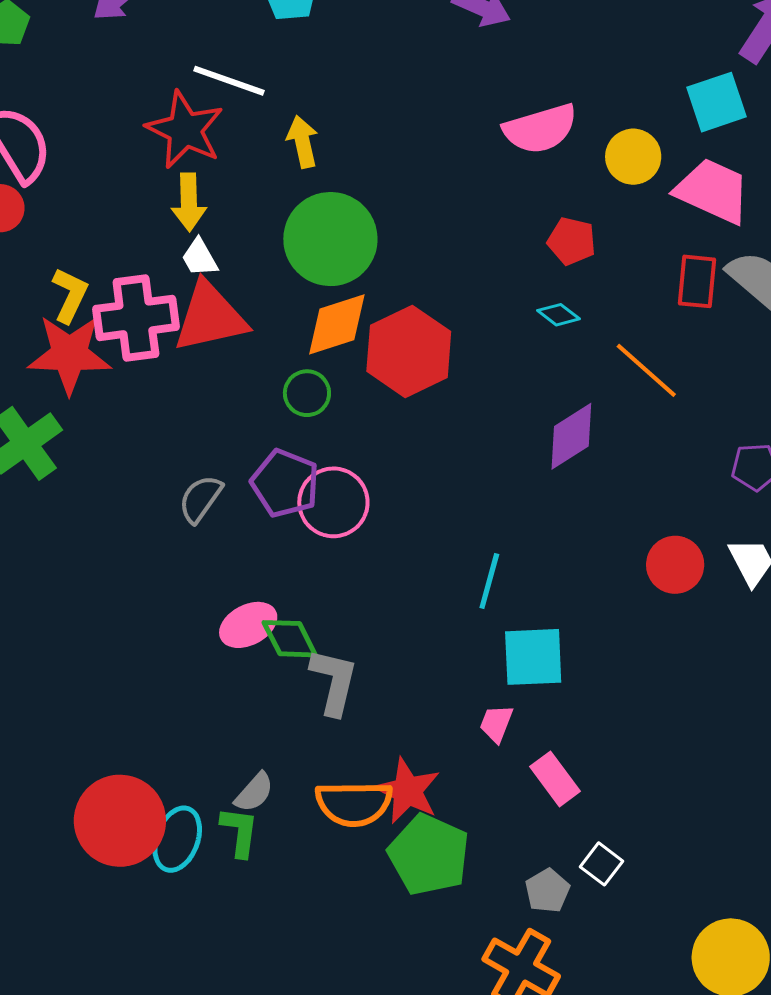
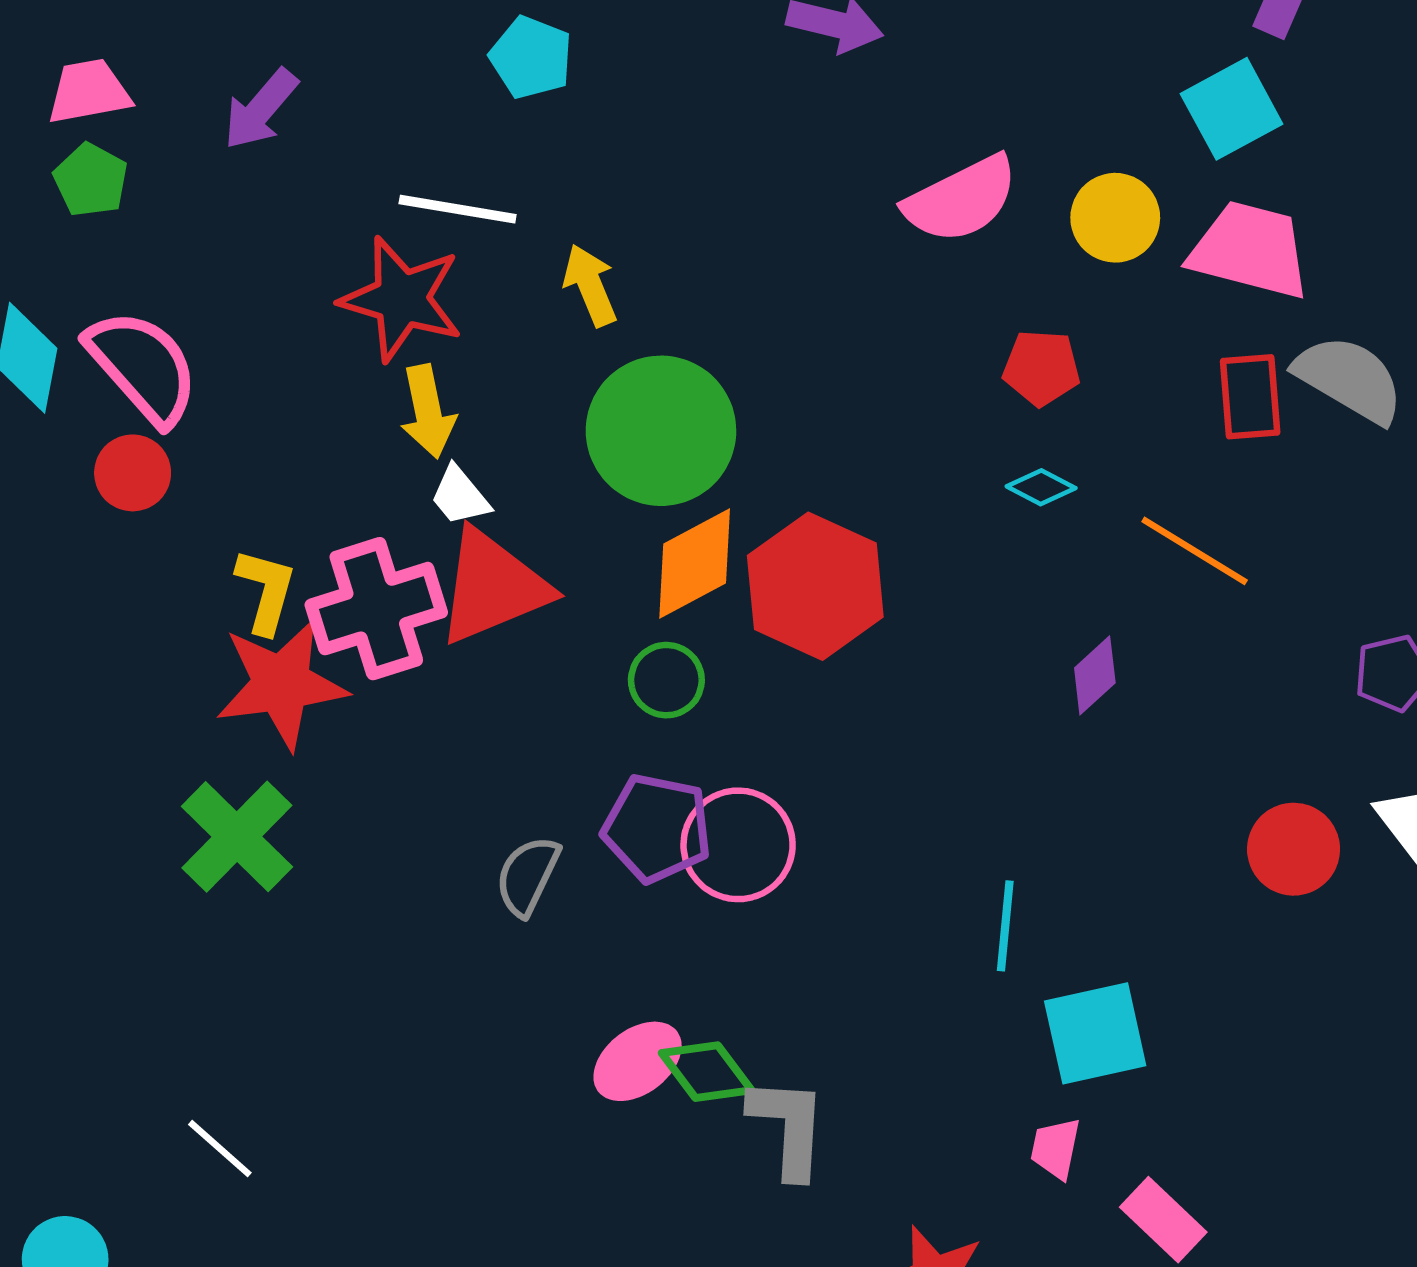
purple diamond: (571, 436) -> (1095, 675), size x0.7

